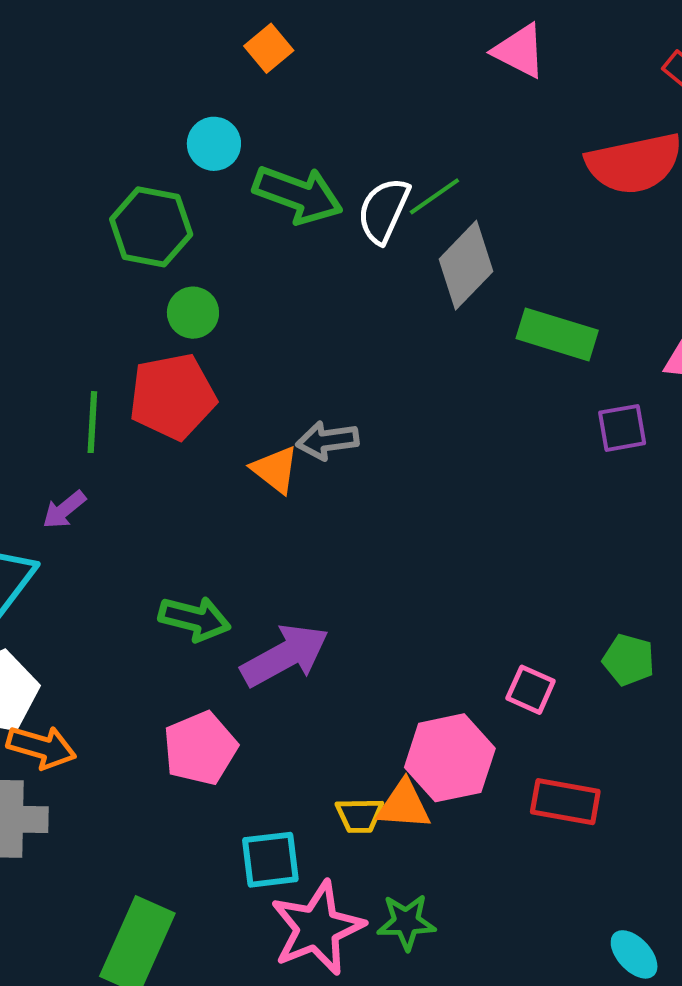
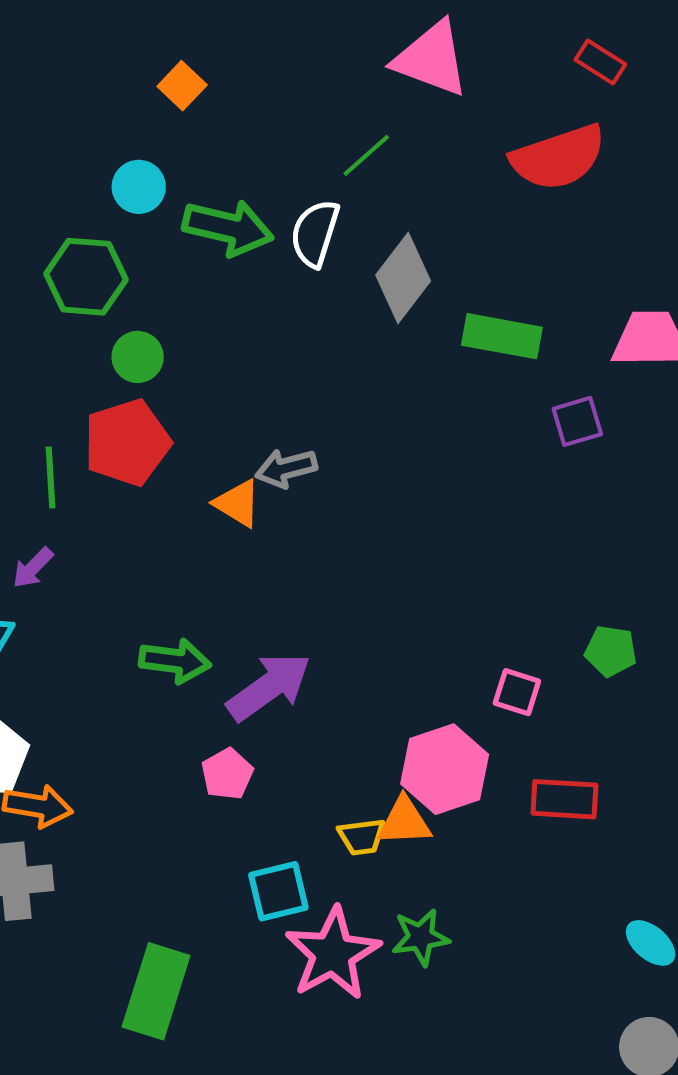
pink triangle: (519, 51) -> (431, 59), size x1.4
green line: (434, 196) -> (366, 155), moved
pink pentagon: (200, 748) -> (227, 774), moved, size x0.7

